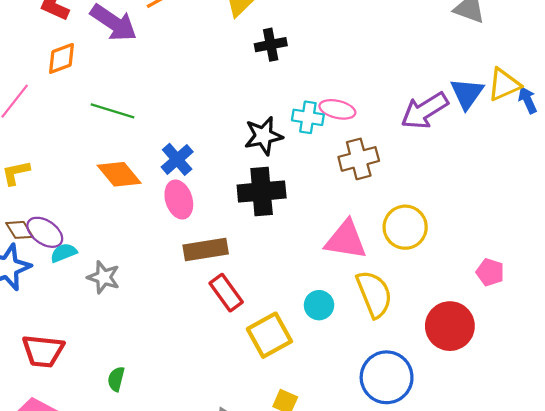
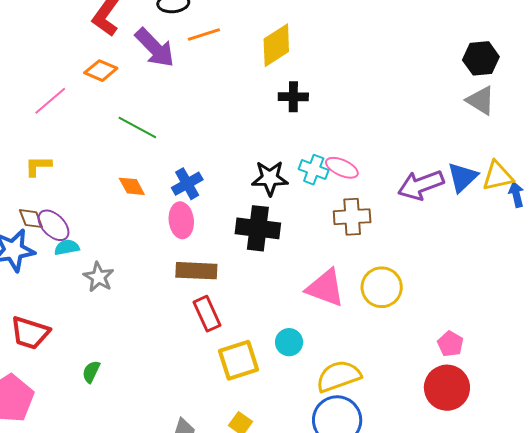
orange diamond: (61, 58) -> (101, 71), turned 32
orange diamond: (119, 174) -> (132, 186), size x0.7
yellow semicircle: (374, 294) -> (339, 376), moved, turned -99
red circle: (450, 326) -> (447, 388), moved

